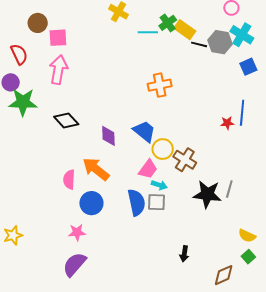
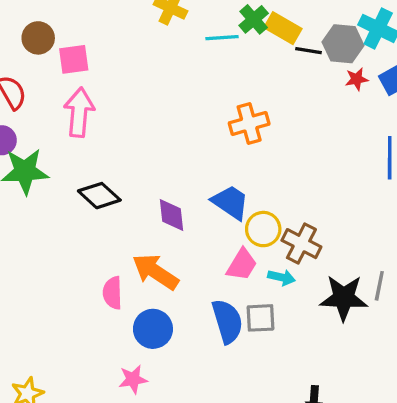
red star: (227, 123) -> (357, 79), moved
cyan arrow: (159, 185) -> (281, 277), moved

